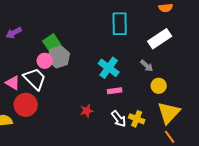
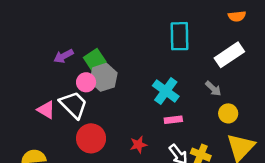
purple arrow: (14, 33) -> (64, 56), moved
red circle: (26, 105) -> (91, 138), moved

